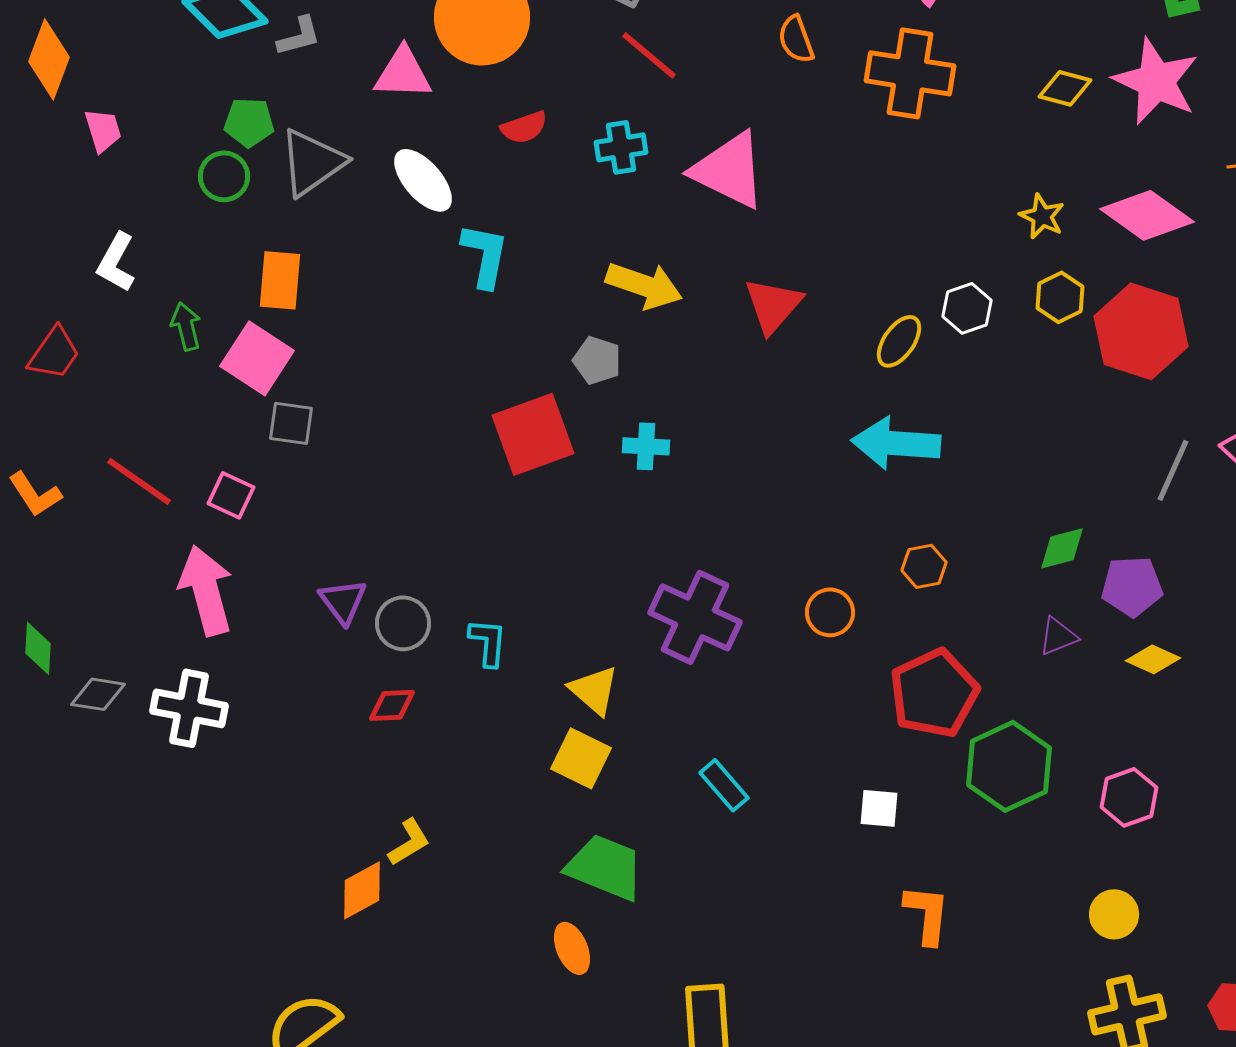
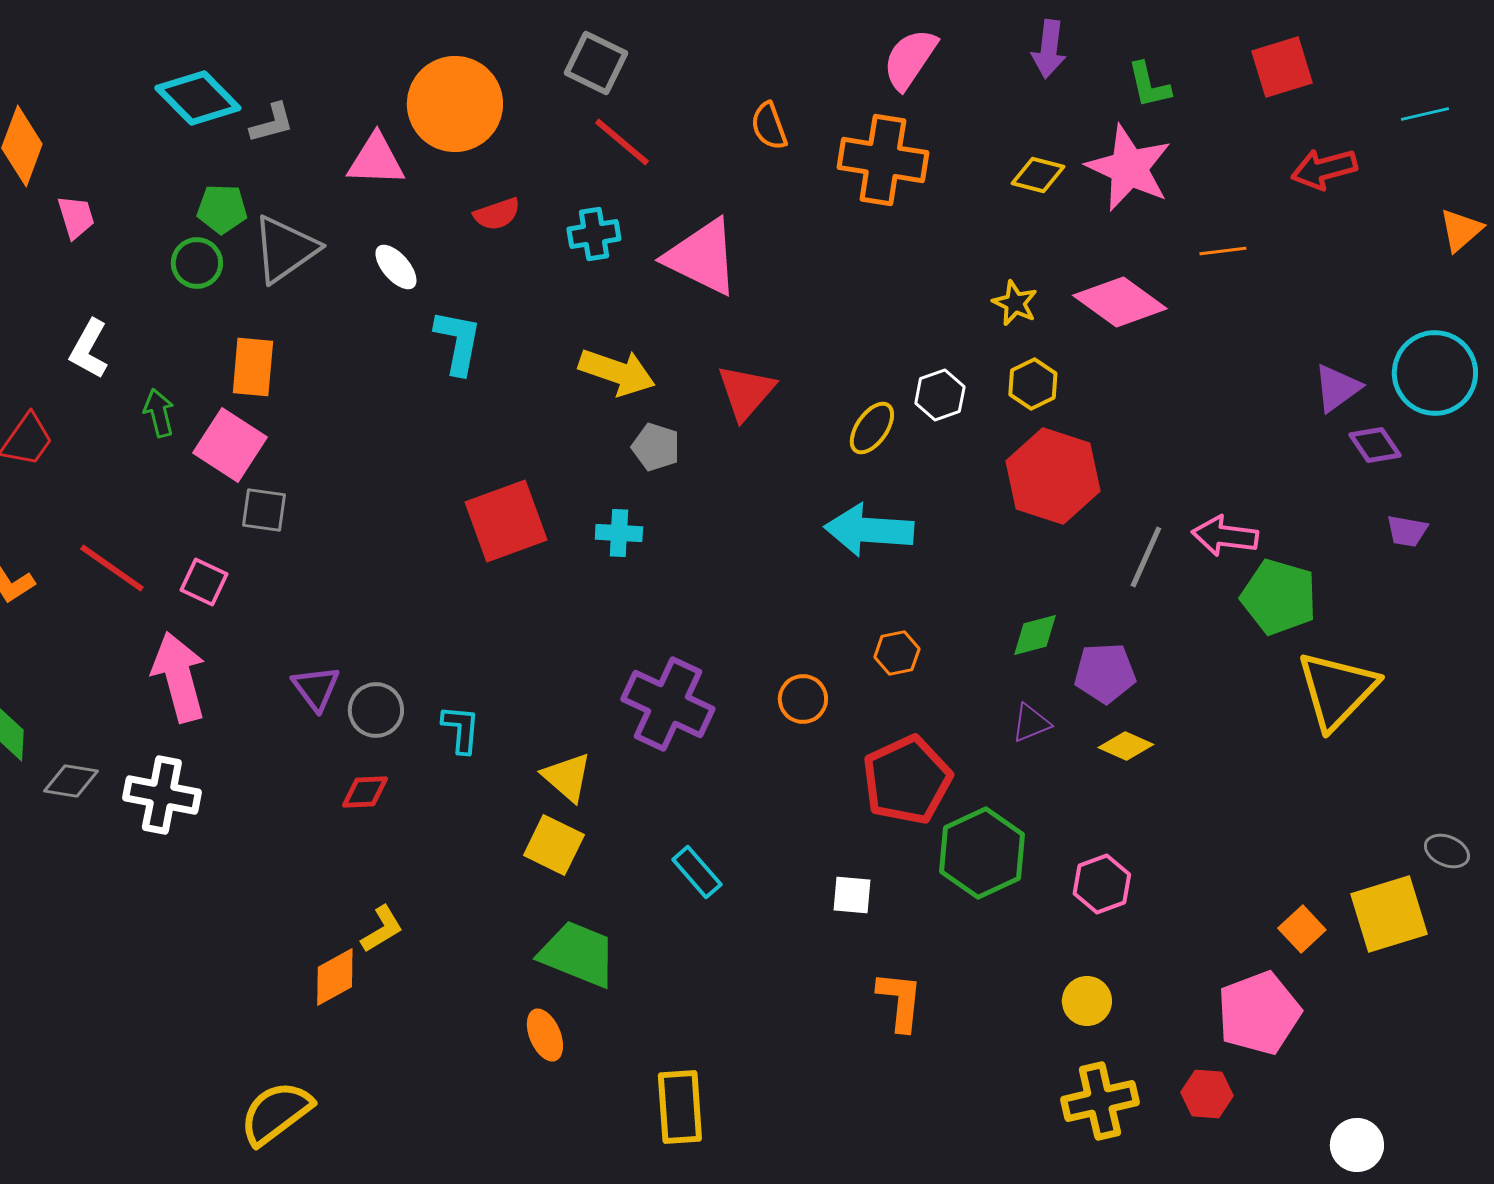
white ellipse: (423, 180) -> (396, 267), size x0.7
red hexagon: (1141, 331) -> (1053, 476), moved
gray pentagon: (597, 360) -> (656, 447), moved

